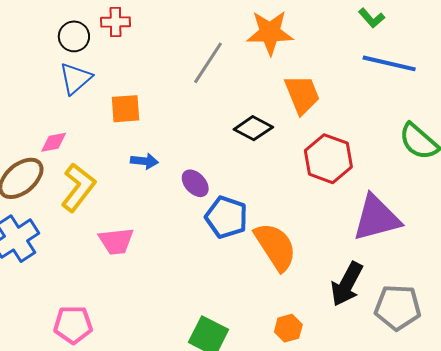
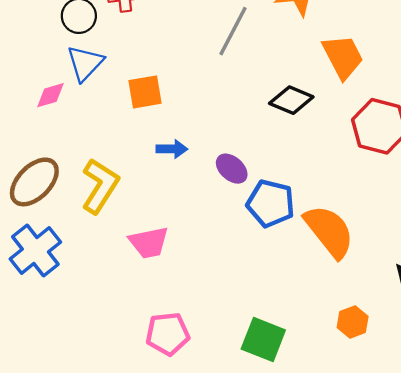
pink diamond: (54, 142) -> (50, 95), moved
pink pentagon: (73, 325) -> (168, 334), moved

